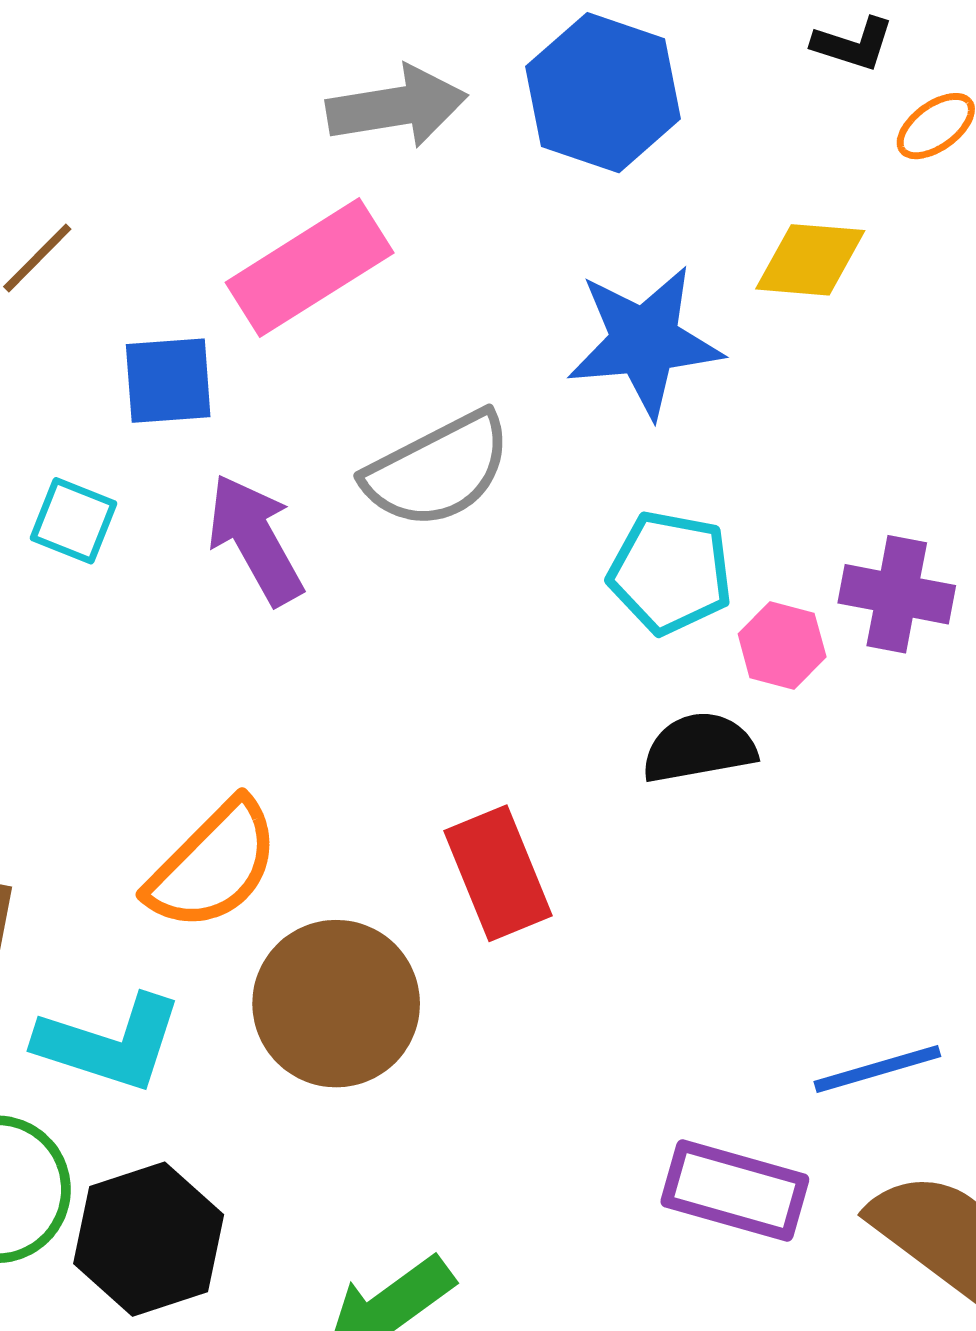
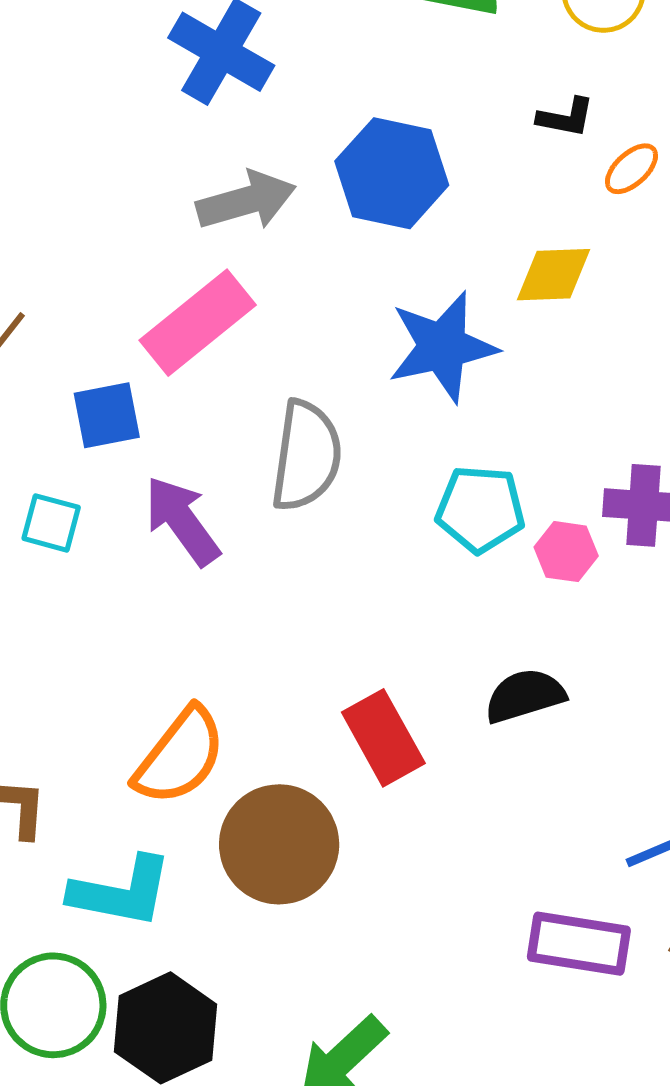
gray semicircle: (438, 470) -> (306, 456), turned -48
black semicircle: (699, 748) -> (525, 696), moved

